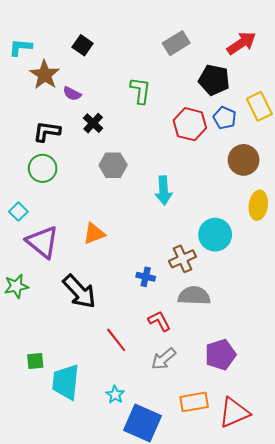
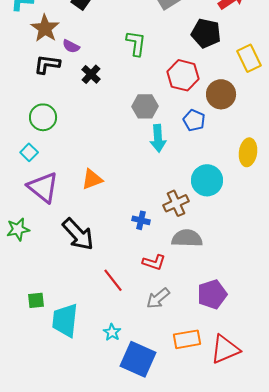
blue pentagon: (225, 118) -> (194, 120), moved
black L-shape: (47, 132) -> (47, 64), moved
brown circle: (244, 160) -> (221, 94), moved
gray hexagon: (113, 165) -> (145, 106), moved
cyan square: (18, 212) -> (29, 152), moved
red L-shape: (159, 321) -> (154, 262), turned 135

